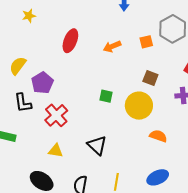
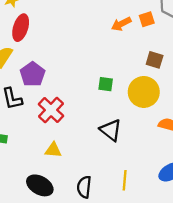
red ellipse: (70, 41) -> (21, 28), moved
orange arrow: (112, 46) -> (121, 24), moved
black triangle: (97, 145) -> (111, 130), moved

